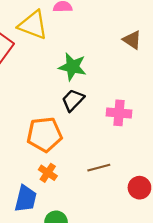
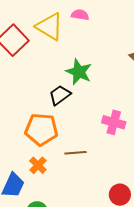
black trapezoid: (73, 100) -> (60, 95), moved
brown line: (99, 168) -> (76, 153), moved

